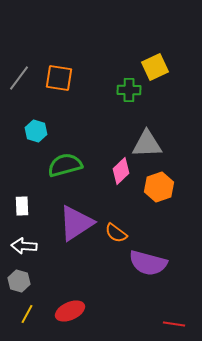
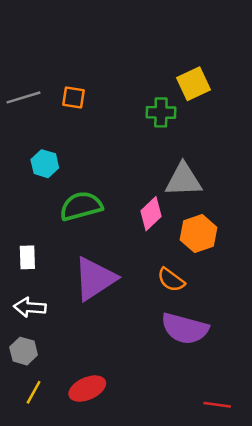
gray line: (19, 78) -> (24, 97), turned 36
orange square: (59, 78) -> (74, 97), size x0.7
orange semicircle: (116, 233) -> (171, 280), moved

